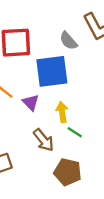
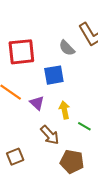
blue square: (52, 71) -> (54, 75), size x0.7
green line: (75, 132) -> (84, 126), moved

